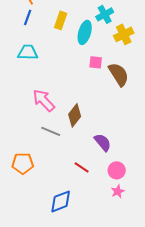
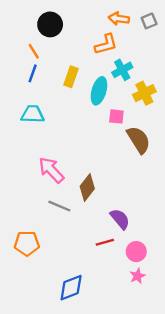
pink square: (96, 62) -> (116, 116), moved
red line: (82, 167) -> (105, 242), moved, turned -49

